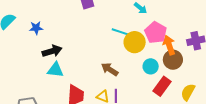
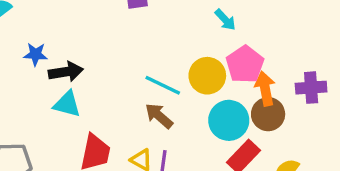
blue star: (36, 28) -> (35, 54), moved
cyan line: (122, 33) -> (163, 85), moved
cyan circle: (151, 66) -> (229, 120), size x1.5

